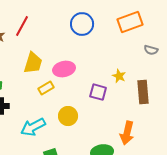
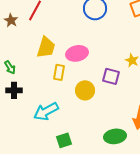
yellow rectangle: (46, 88) -> (59, 72), turned -49
yellow circle: (68, 116) -> (85, 90), moved

